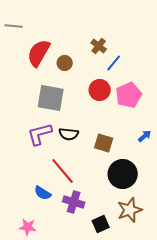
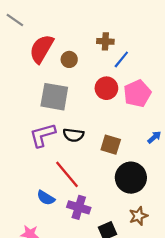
gray line: (14, 26) -> (15, 20), turned 30
brown cross: (99, 46) -> (105, 41), turned -35
brown star: (130, 210) -> (138, 216), size x0.7

